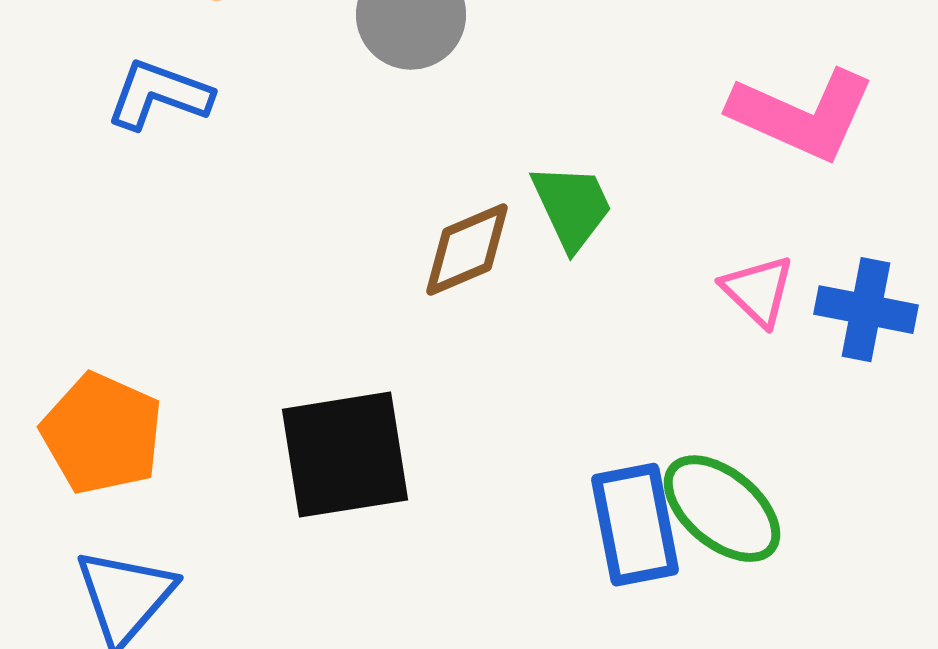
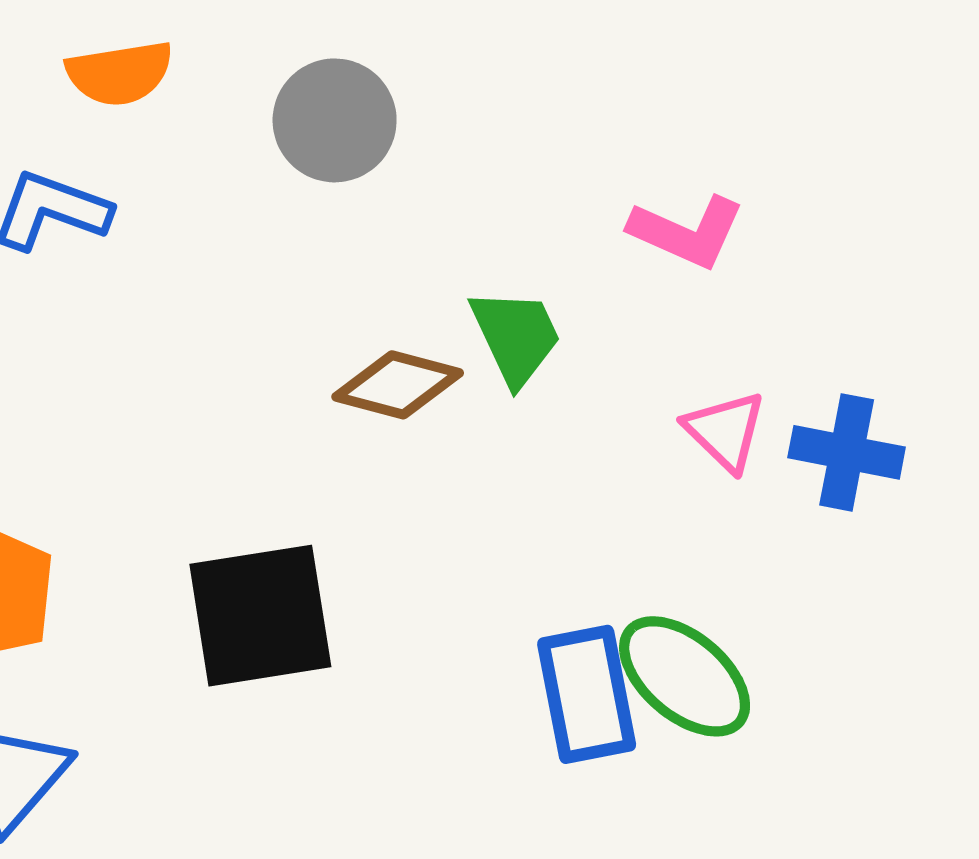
pink L-shape: (802, 115) -> (687, 232), moved, size x0.7
brown diamond: (467, 250) -> (398, 385), turned 38

